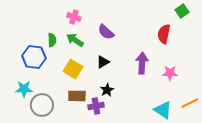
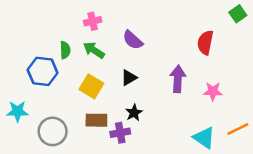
green square: (182, 11) -> (238, 14), moved
pink cross: (74, 17) -> (93, 21), turned -32
cyan star: (24, 89) -> (18, 111), moved

